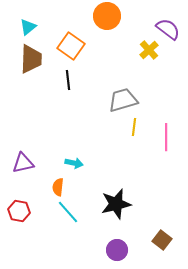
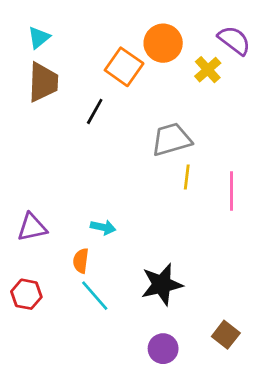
orange circle: (107, 16) -> (163, 43), moved
orange square: (71, 46) -> (124, 67), moved
black line: (68, 80) -> (95, 111), turned 36

